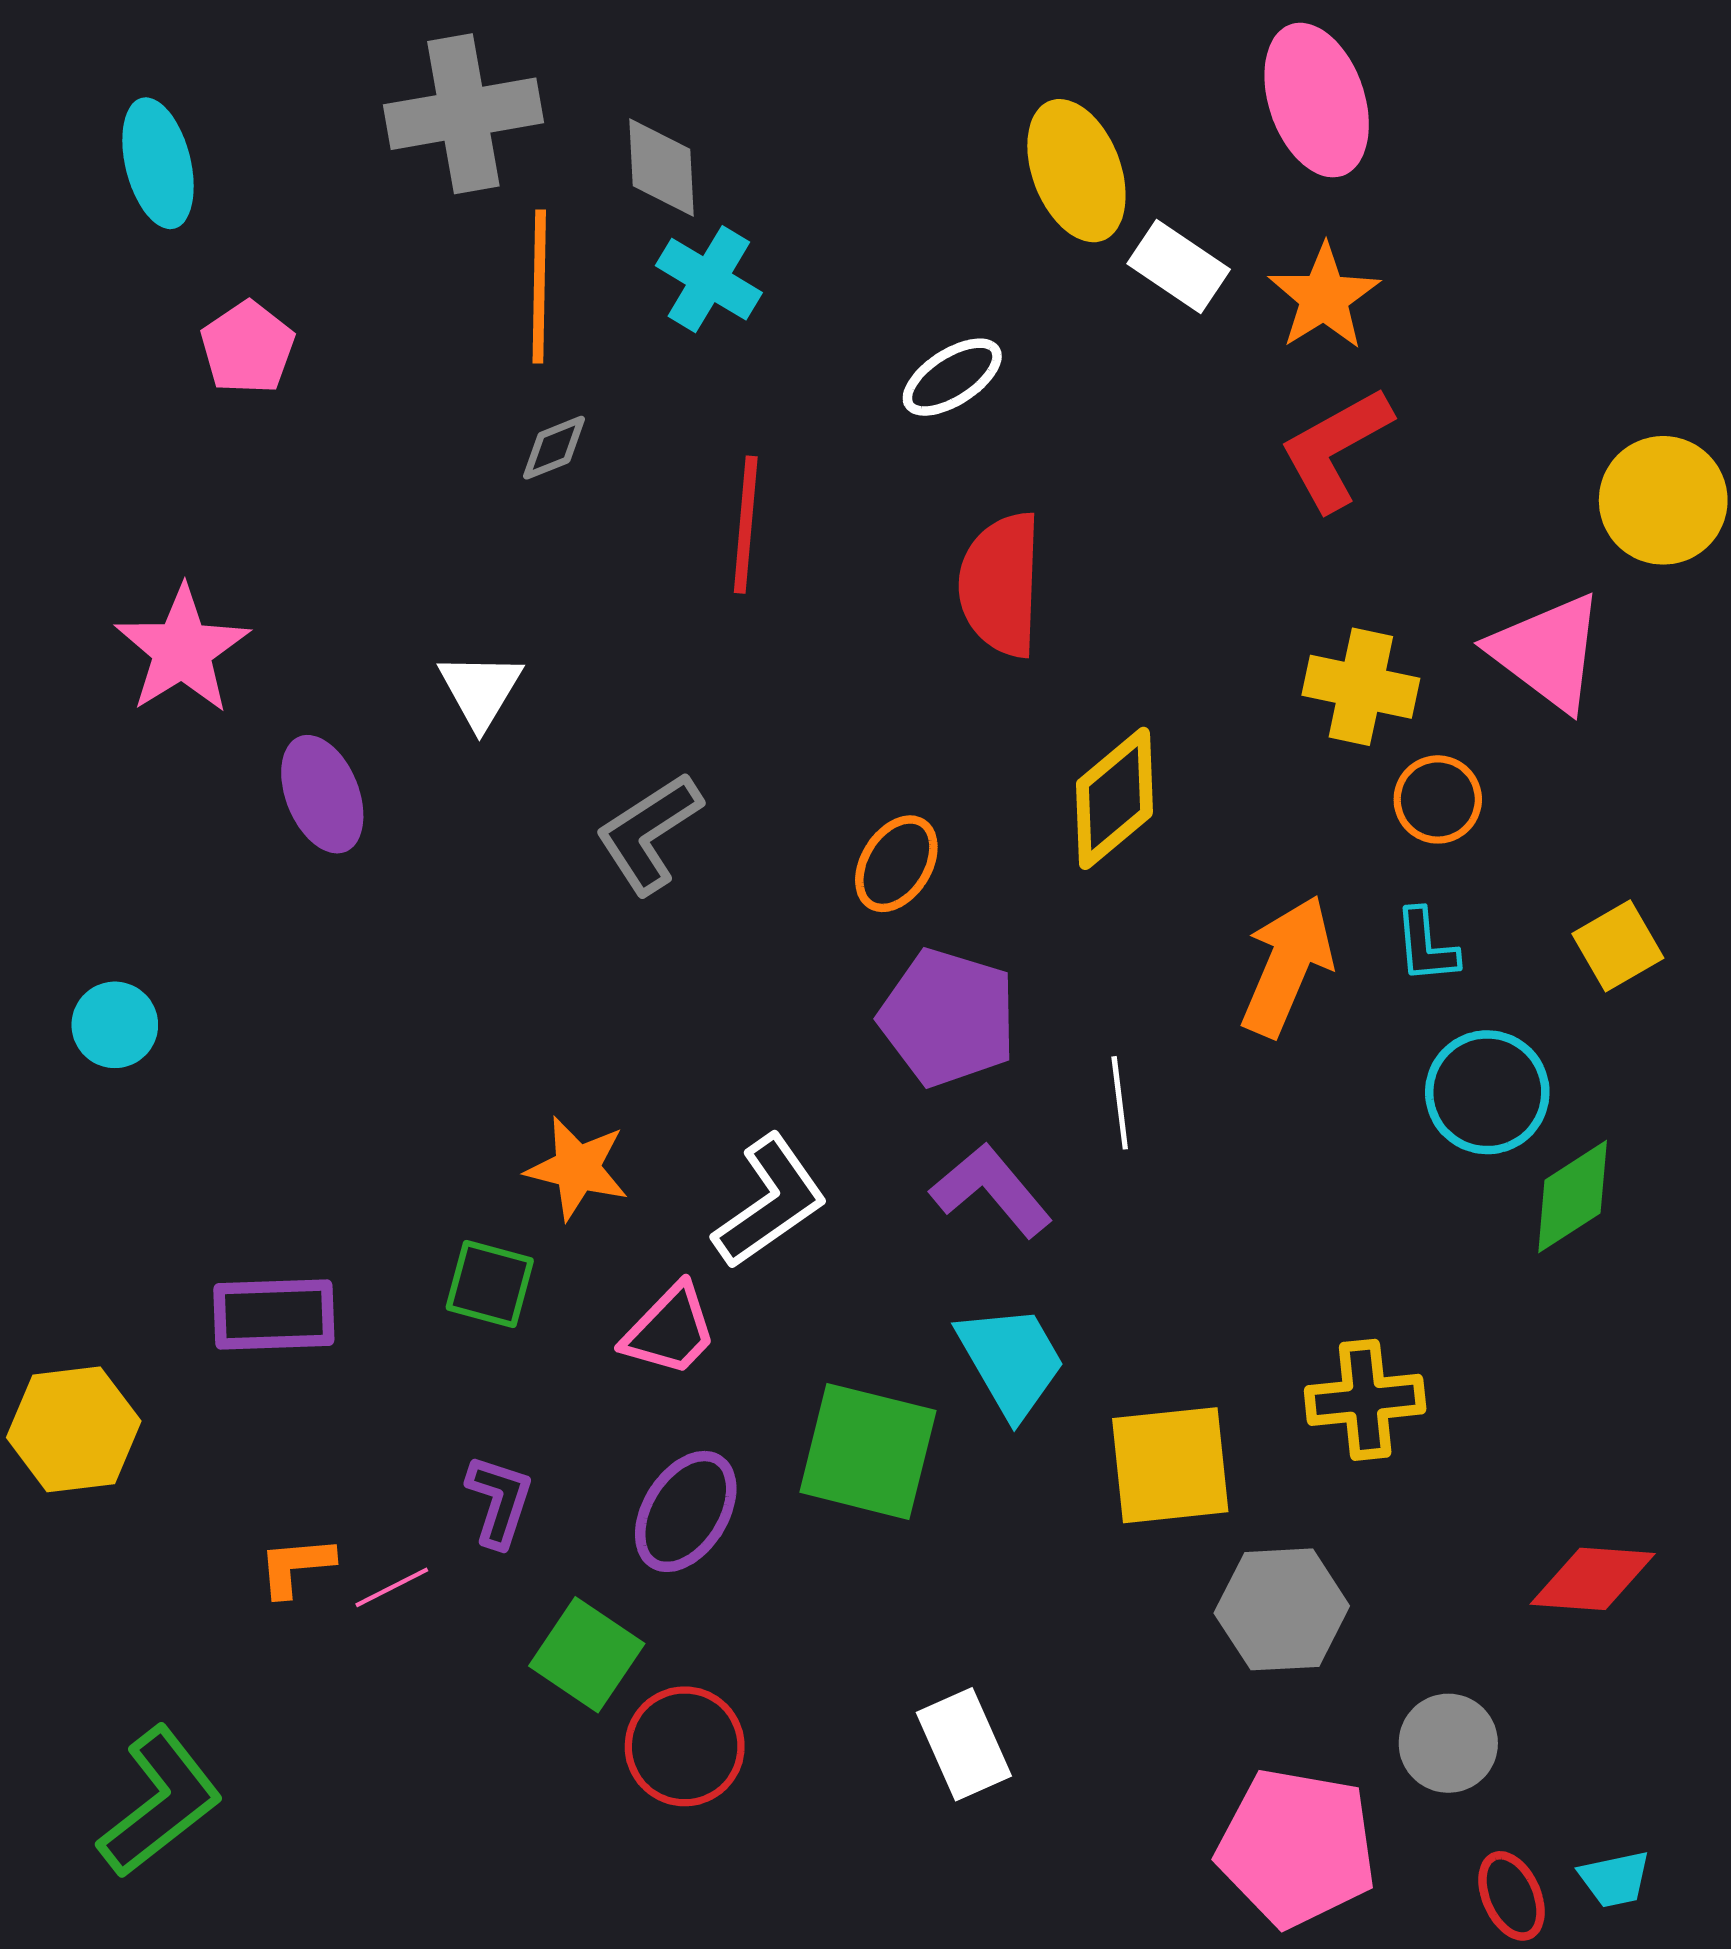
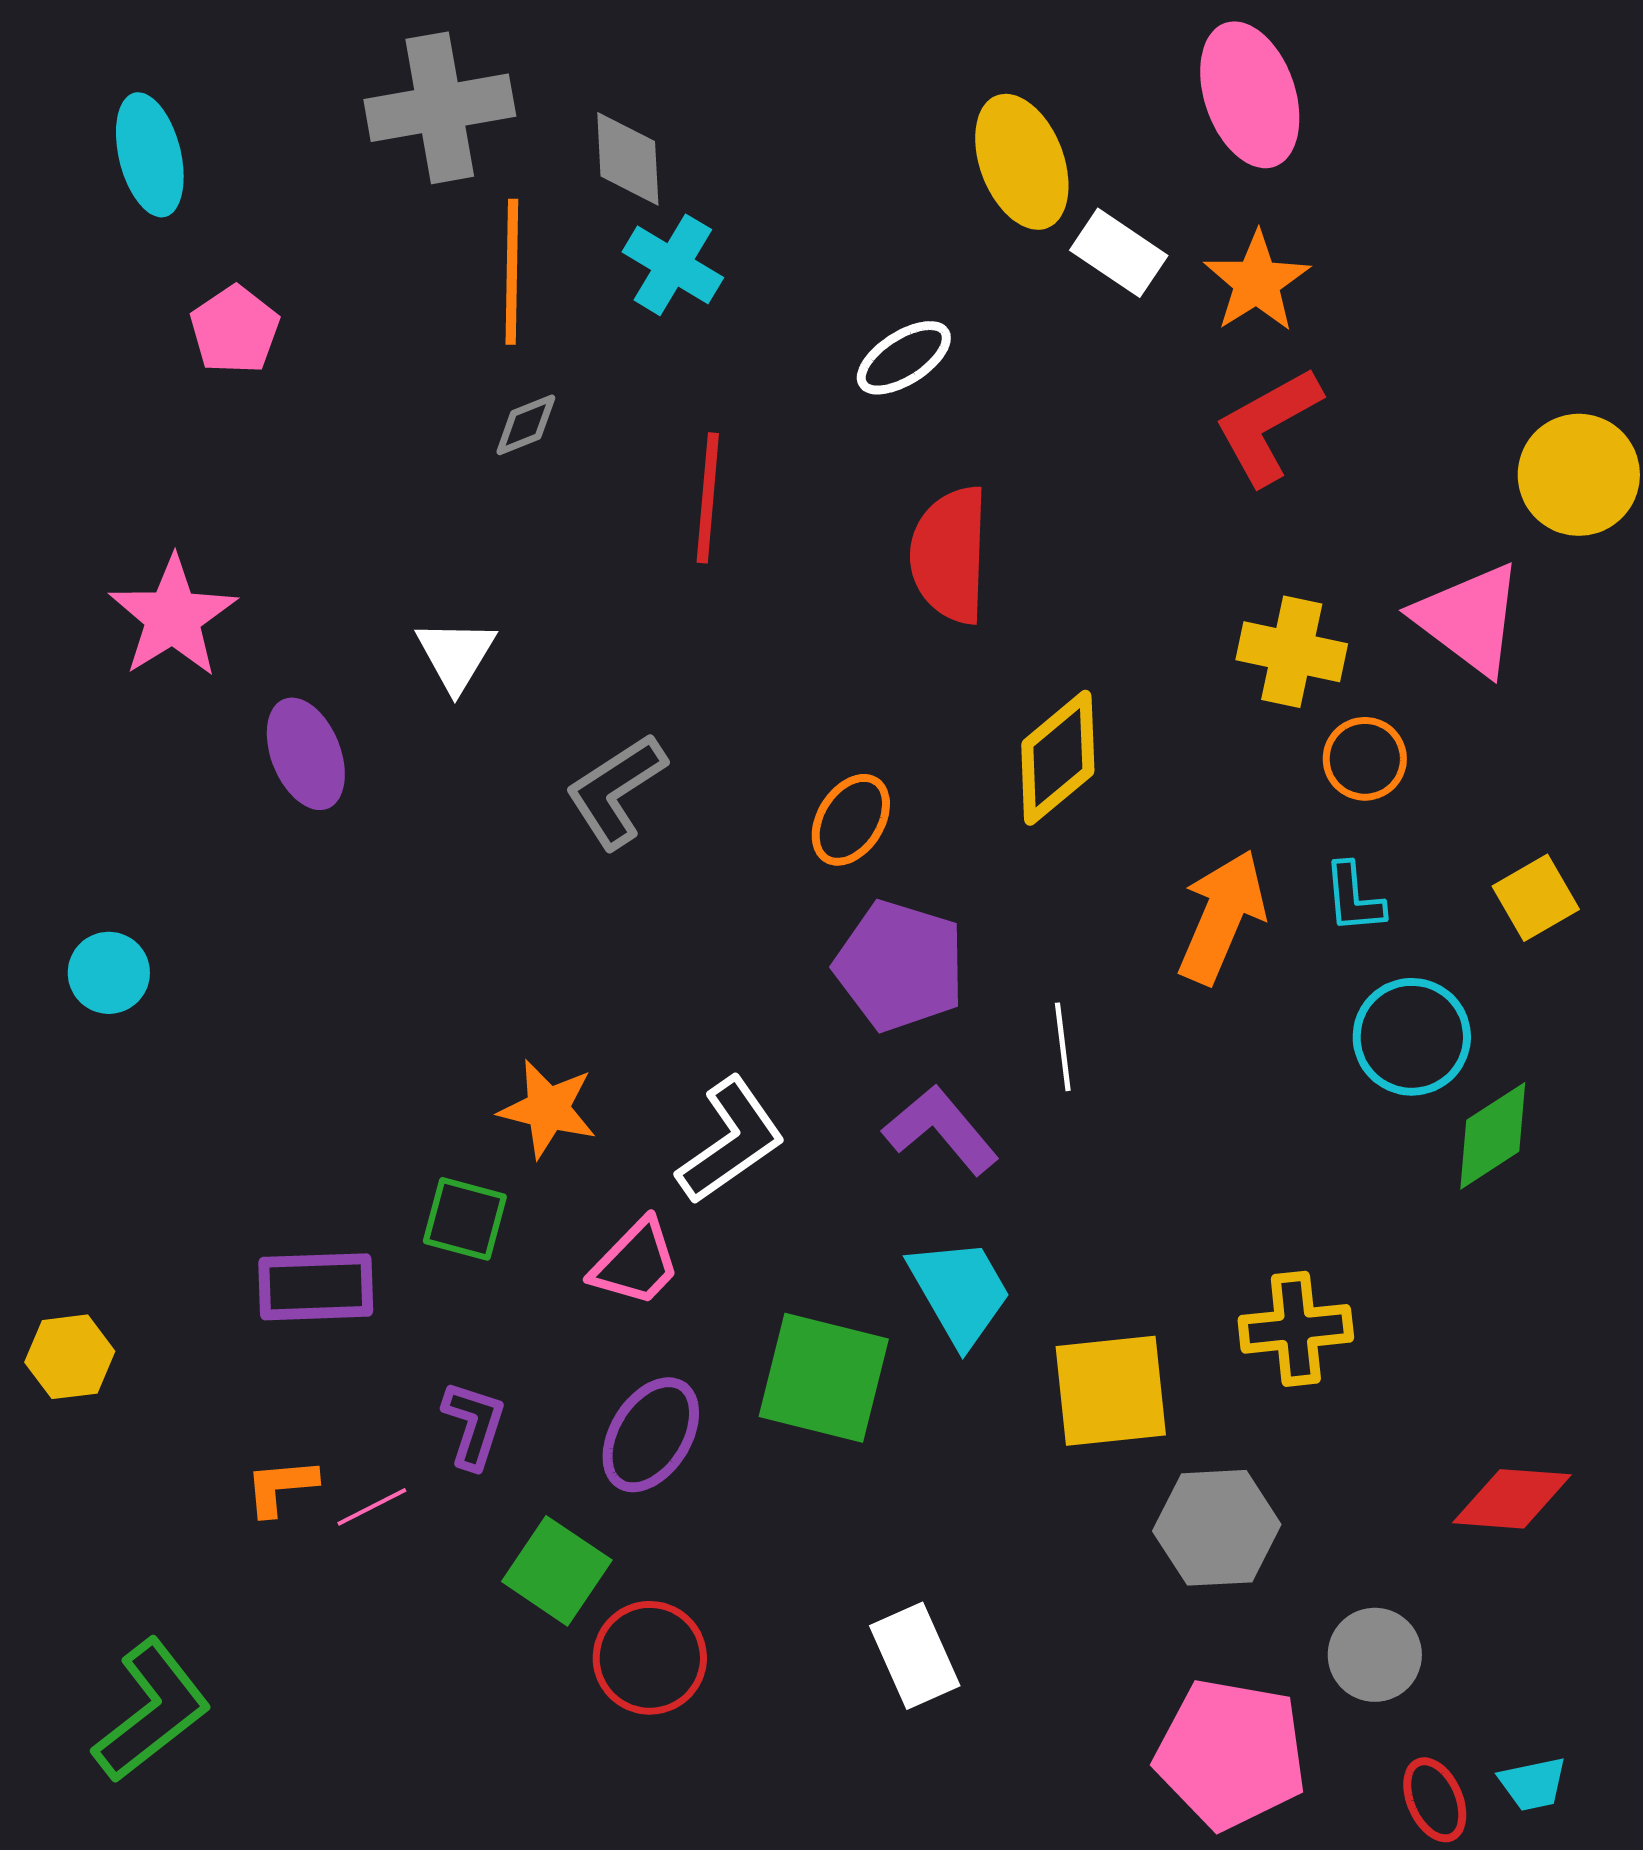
purple rectangle: (274, 1315) -> (316, 1287), moved
yellow hexagon: (74, 1429) -> (70, 1357), size x0.7

